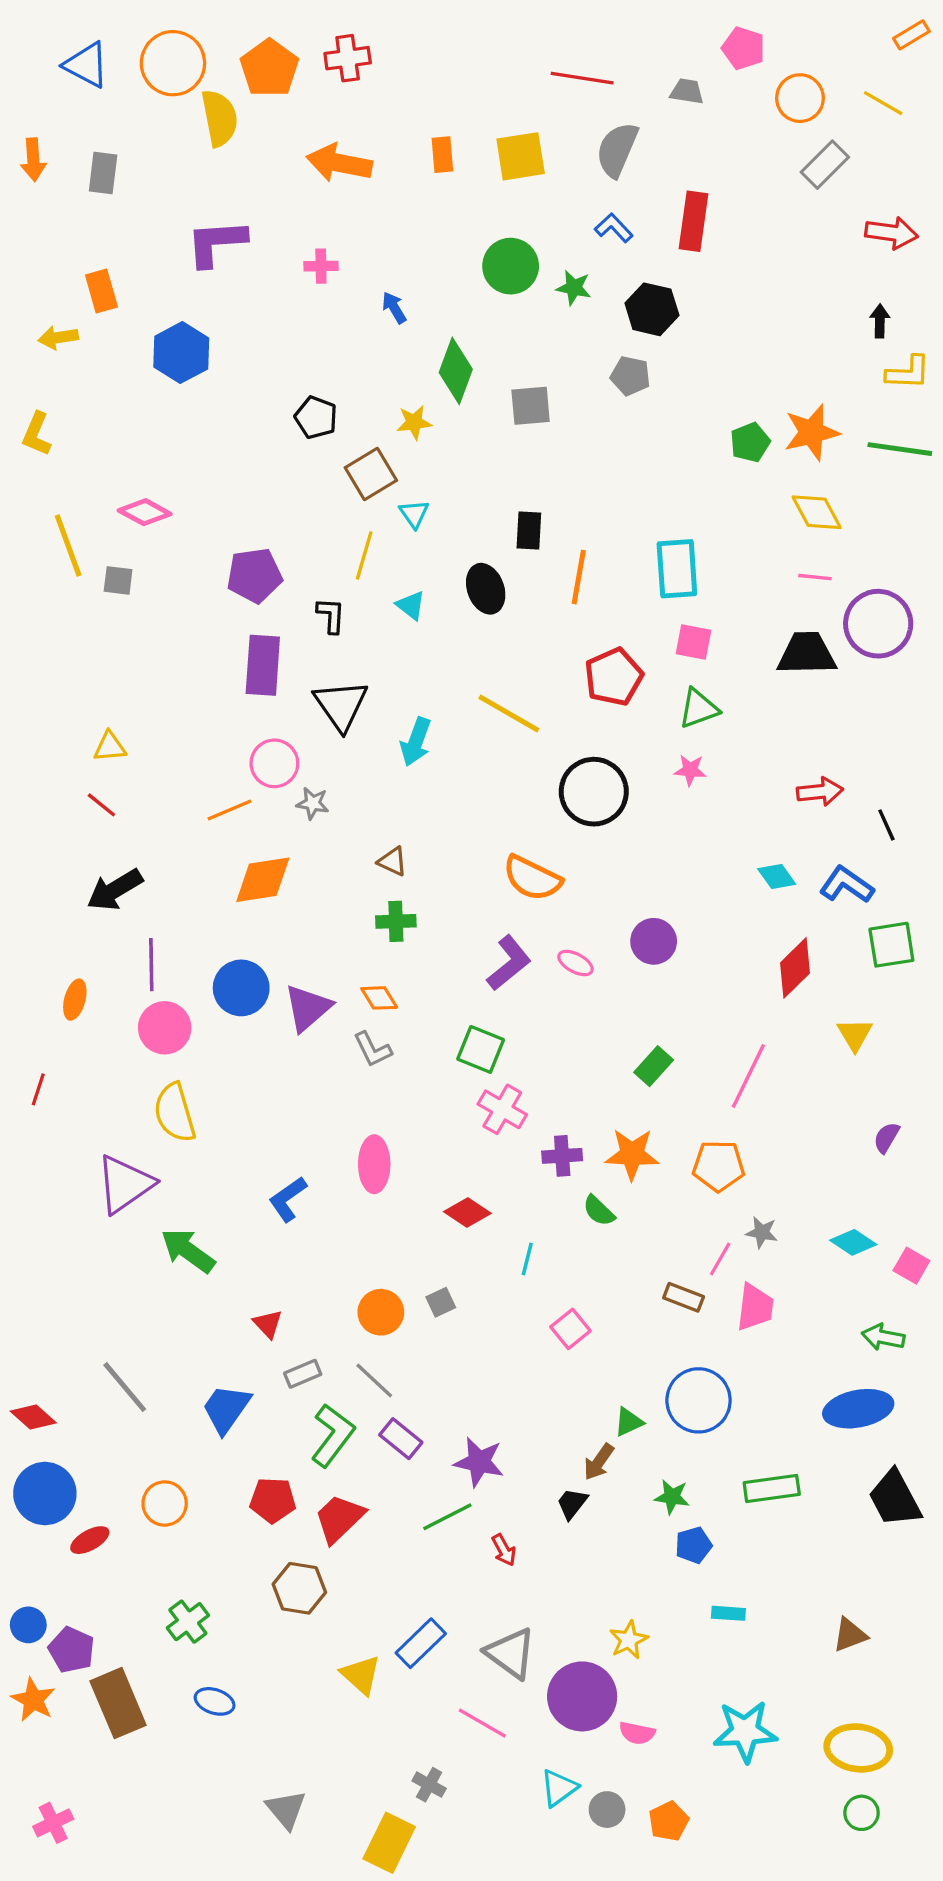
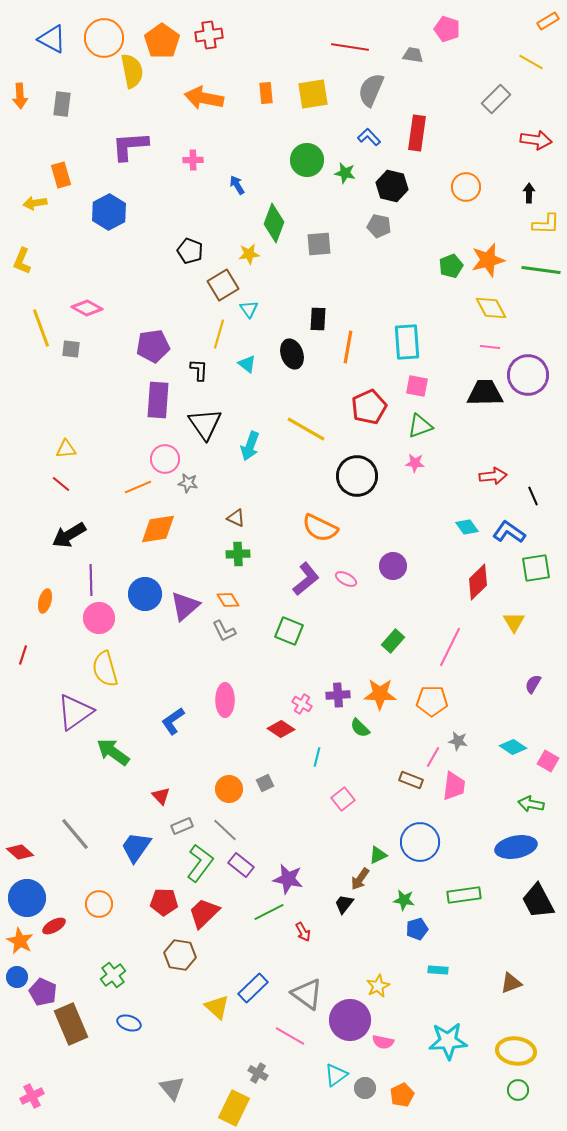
orange circle: (800, 98) -> (466, 187), moved
pink cross: (502, 1109) -> (302, 704), moved, size x0.7
orange star: (33, 1700) -> (20, 941), moved

